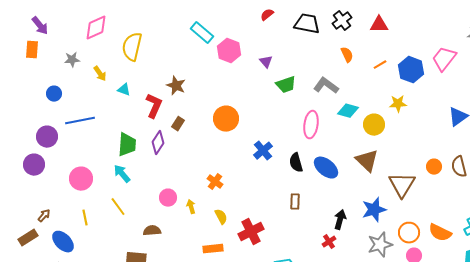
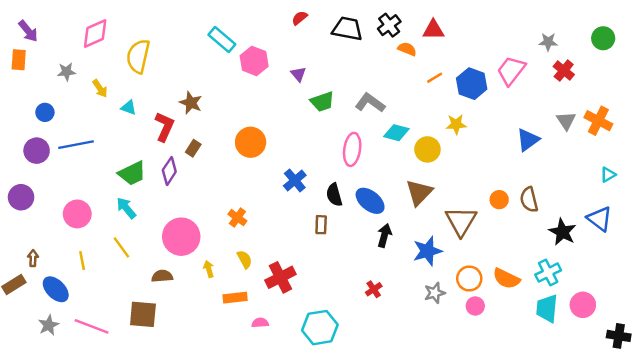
orange semicircle: (347, 55) -> (407, 49), moved, turned -42
purple circle: (47, 137) -> (37, 151), moved
green trapezoid: (127, 145) -> (132, 173), turned 60
brown triangle: (367, 161) -> (419, 192), turned 30
pink circle: (168, 198) -> (181, 237), size x1.8
brown rectangle: (295, 202) -> (321, 225), moved
yellow arrow: (191, 207) -> (209, 269), moved
brown arrow: (44, 216) -> (33, 258), turned -40
black arrow: (340, 220) -> (384, 235), moved
gray star: (380, 245) -> (435, 293), size x0.7

